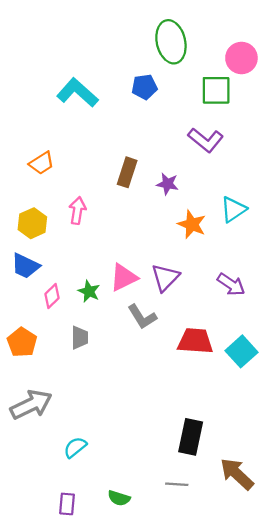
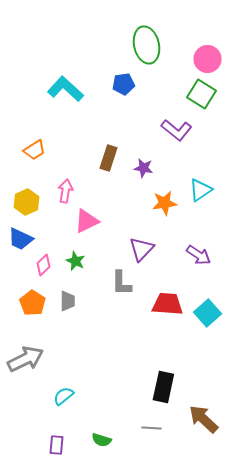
green square: (216, 90) -> (201, 94), moved, turned 32
orange star: (192, 224) -> (164, 203), turned -30
pink triangle: (124, 277) -> (86, 221), moved
gray L-shape: (142, 317) -> (121, 283), turned 32
orange pentagon: (22, 342) -> (32, 303), moved

